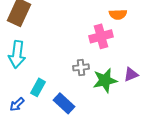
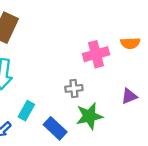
orange semicircle: (118, 14) -> (130, 43), moved
green star: (105, 80) -> (89, 116), moved

